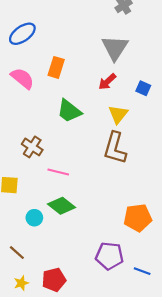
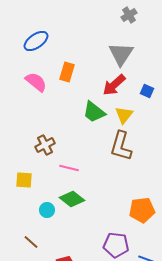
red arrow: (107, 82) -> (114, 85), size x1.4
green trapezoid: (69, 111) -> (94, 112), moved
brown cross: (32, 147) -> (45, 145), turned 30

